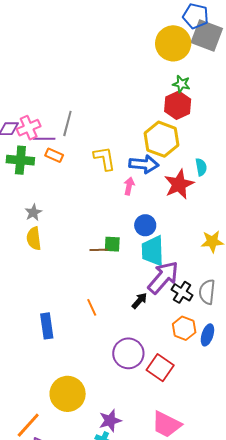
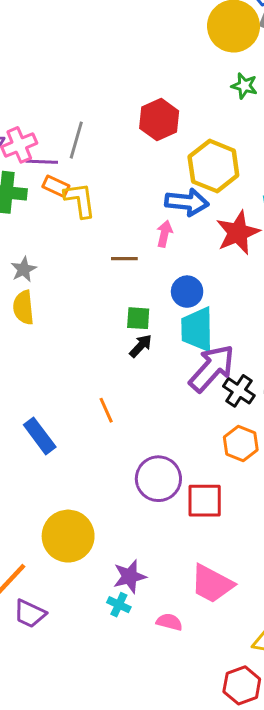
red hexagon: (178, 105) -> (159, 120), moved
yellow L-shape: (104, 158) -> (80, 200), moved
brown line: (99, 250) -> (124, 259), moved
black arrow: (139, 301) -> (141, 346), moved
blue rectangle: (47, 326) -> (40, 436), turned -30
red square: (160, 368) -> (205, 501), turned -36

